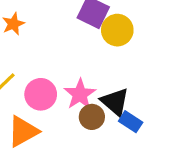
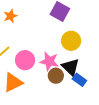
yellow circle: (117, 30) -> (71, 41), moved
pink star: (80, 94) -> (49, 61), turned -30

